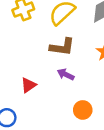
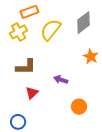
brown L-shape: (62, 47) -> (26, 67), moved

